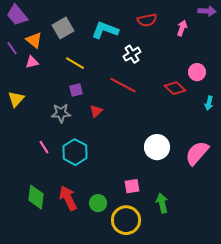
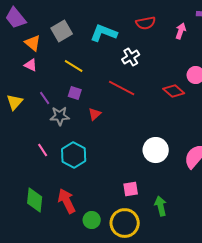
purple line: (12, 48) -> (45, 98), moved
pink triangle: (32, 62) -> (31, 65), turned 40
purple square: (76, 90) -> (75, 93), turned 32
green circle: (98, 203) -> (92, 220), moved

